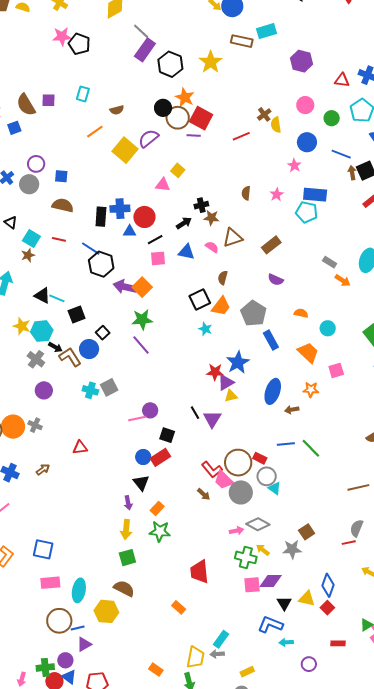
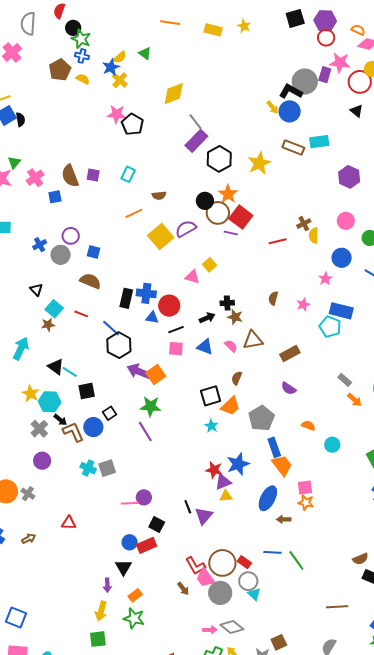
orange trapezoid: (308, 353) -> (282, 465), moved
pink square: (336, 370) -> (305, 488), moved

